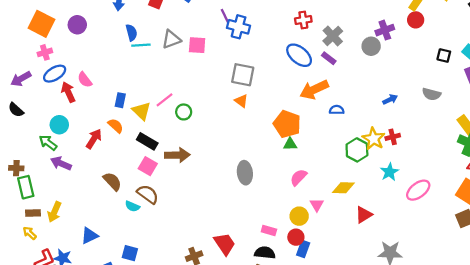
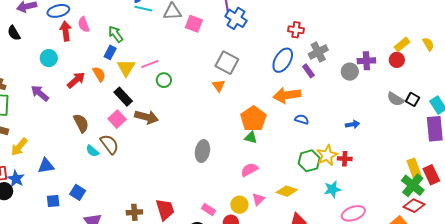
blue ellipse: (299, 55) -> (283, 60), turned 65
gray semicircle: (431, 94) -> (395, 99), moved
green arrow: (48, 143) -> (116, 34), moved
yellow arrow: (54, 212) -> (19, 147), moved

